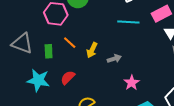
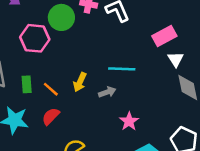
cyan line: (128, 22) -> (122, 69), moved
orange line: (70, 43) -> (51, 89), moved

